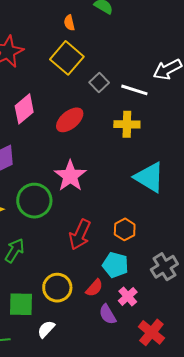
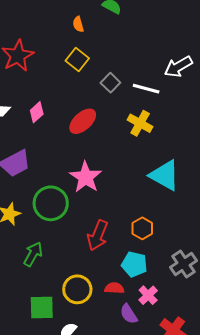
yellow square: (67, 58) -> (77, 59), size x0.7
pink diamond: (24, 109) -> (37, 112), size x0.7
yellow cross: (127, 124) -> (140, 123), turned 30
red semicircle: (94, 288) -> (114, 288), turned -126

